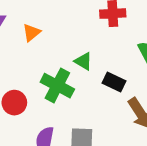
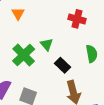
orange triangle: (31, 33) -> (18, 14), turned -40

